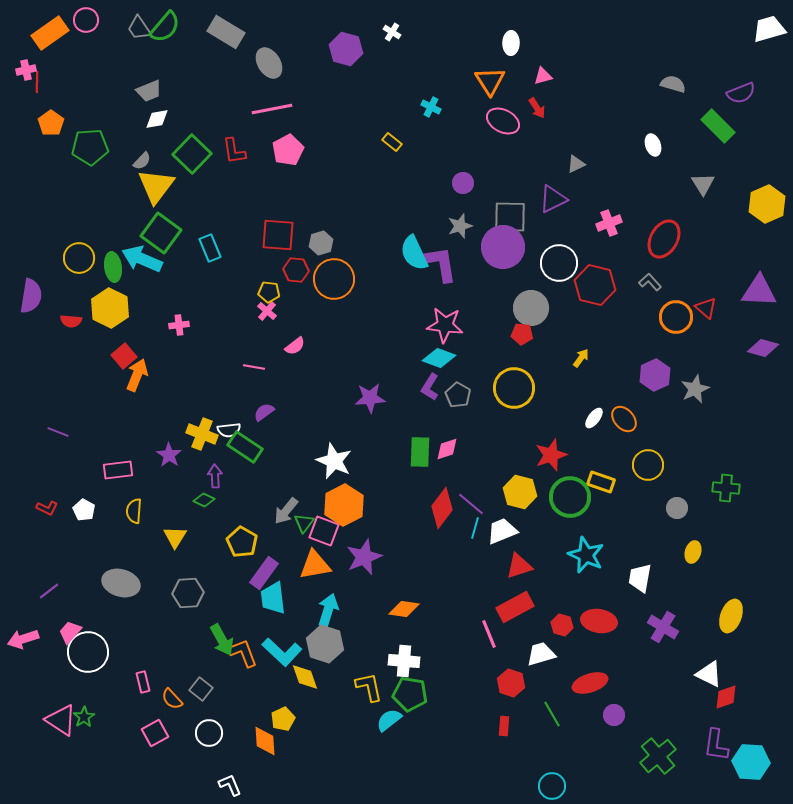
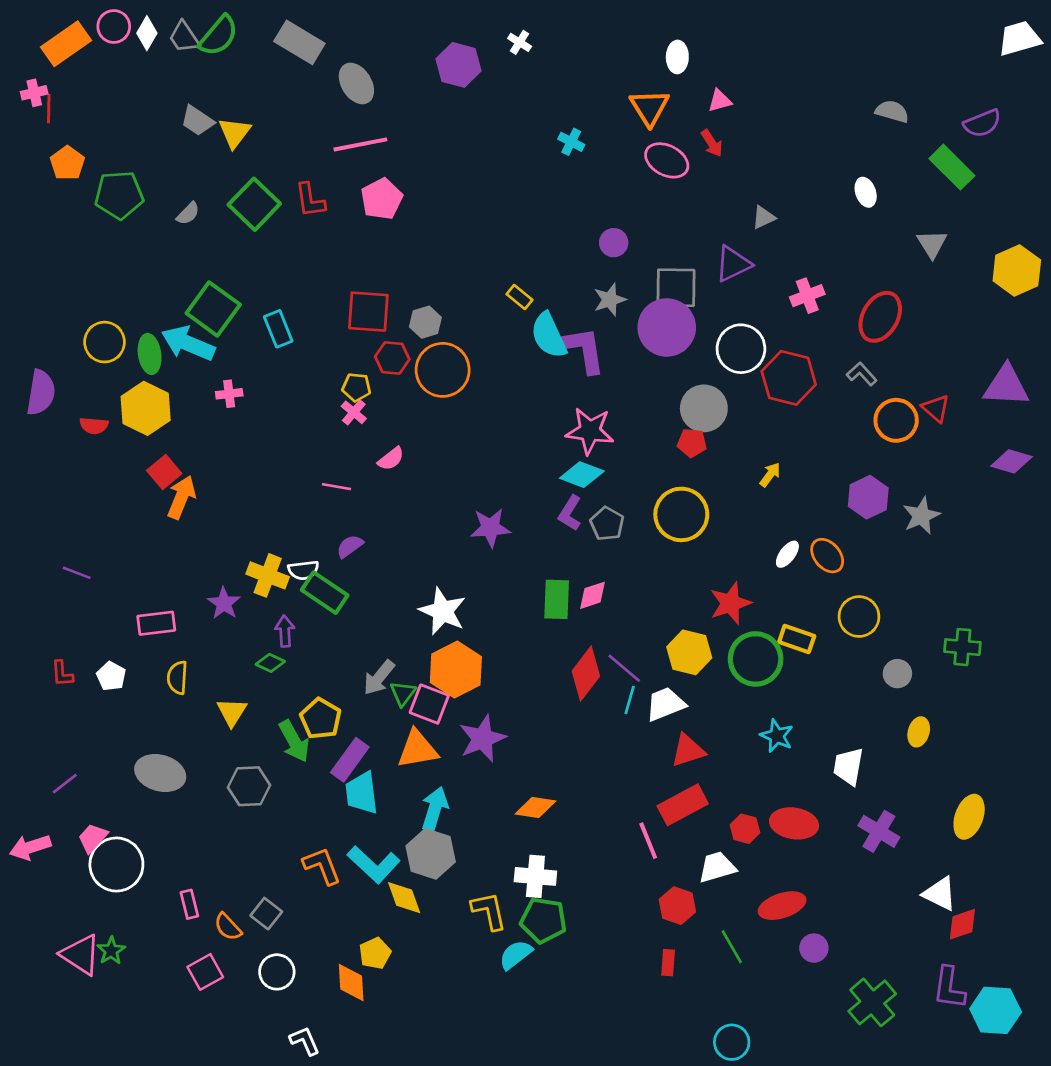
gray trapezoid: (149, 91) -> (197, 121), turned 56
white diamond: (157, 119) -> (147, 33), moved, turned -50
yellow rectangle: (392, 142) -> (520, 297), moved
yellow triangle: (156, 186) -> (234, 133), moved, size x0.7
pink cross: (179, 325) -> (229, 394), moved
red L-shape: (47, 508) -> (62, 674), turned 60
cyan star: (586, 555) -> (777, 736), size x0.7
green arrow: (222, 640) -> (294, 741), moved

